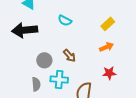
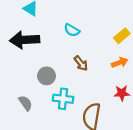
brown arrow: (69, 56) -> (81, 63), moved
gray semicircle: (36, 84) -> (25, 103), moved, turned -32

